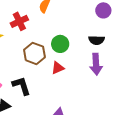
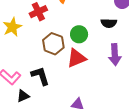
black semicircle: (97, 40) -> (109, 23), moved
red triangle: (58, 68) -> (77, 58), size x1.5

